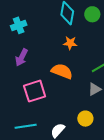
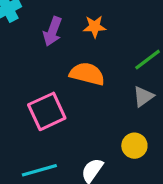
purple arrow: (22, 57) -> (53, 31), moved

